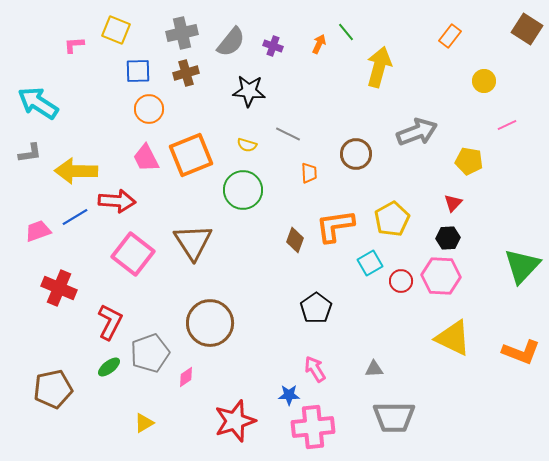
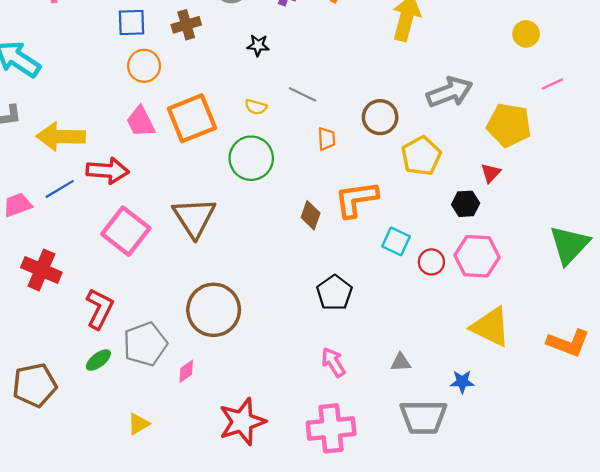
black star: (249, 91) -> (258, 45), size x0.6
yellow pentagon: (469, 161) -> (509, 125), size x1.4
yellow pentagon: (392, 219) -> (421, 156), moved
black hexagon: (448, 238) -> (466, 204), moved
cyan square: (370, 263) -> (396, 241), turned -35
blue star: (289, 395) -> (462, 382), moved

